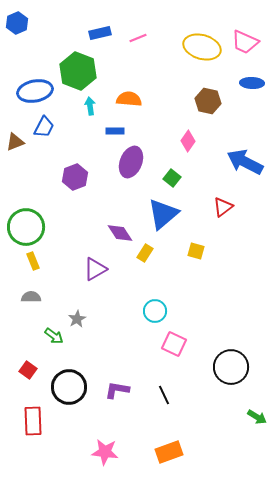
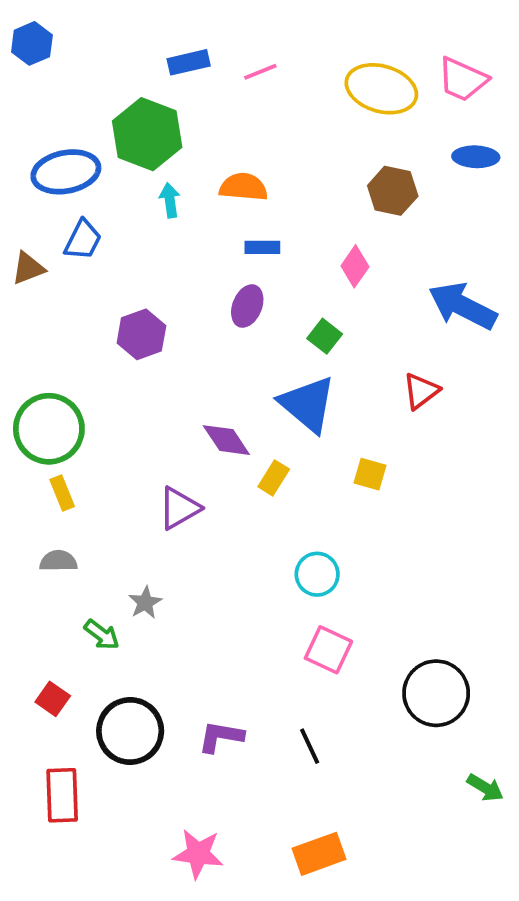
blue rectangle: (115, 131) -> (262, 247), moved
purple ellipse: (131, 162) -> (247, 306), size x0.7
blue triangle: (163, 214) -> (308, 404), turned -40
cyan circle: (155, 311) -> (317, 574), moved

